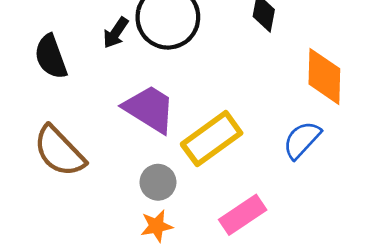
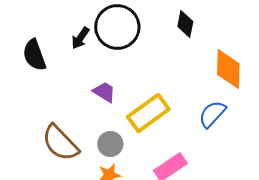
purple trapezoid: (150, 109) -> (104, 92), size x0.6
brown semicircle: (59, 151) -> (60, 143), moved

